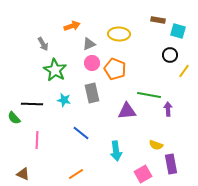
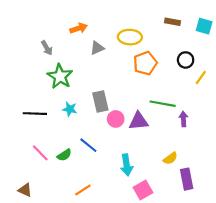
cyan square: (178, 31) -> (204, 26), moved
pink circle: (92, 63) -> (116, 119), moved
orange pentagon: (115, 69) -> (145, 63), moved, turned 30
green semicircle: (14, 118) -> (64, 155), moved, turned -80
pink line: (37, 140) -> (40, 153), turned -48
yellow semicircle: (156, 145) -> (170, 158), turned -56
pink square: (143, 174) -> (143, 190), moved

